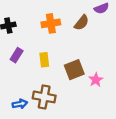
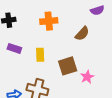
brown semicircle: (82, 23) -> (82, 34), moved
purple rectangle: (17, 55) -> (14, 48), turned 72

